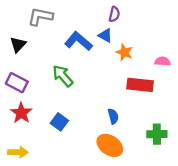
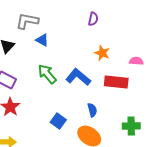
blue triangle: (105, 36) -> (42, 40), moved
blue L-shape: (78, 41) -> (78, 77), moved
blue square: (59, 122) -> (58, 121), moved

